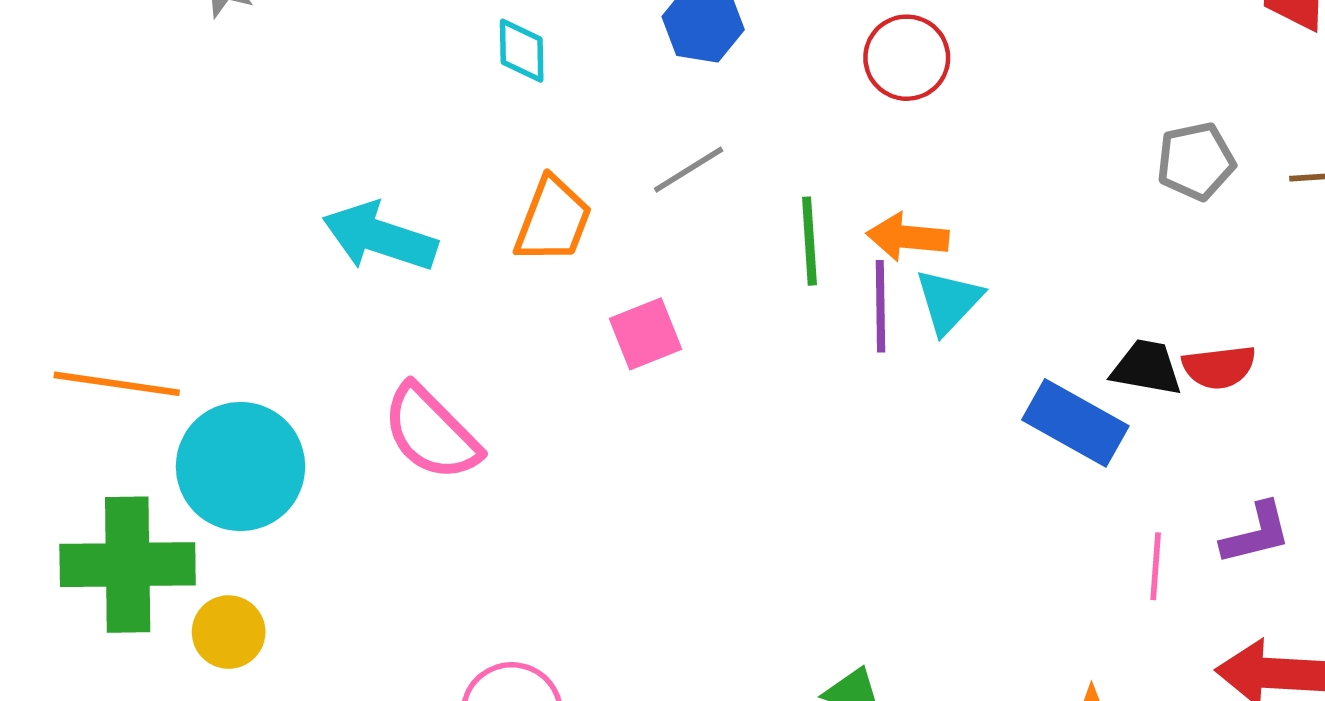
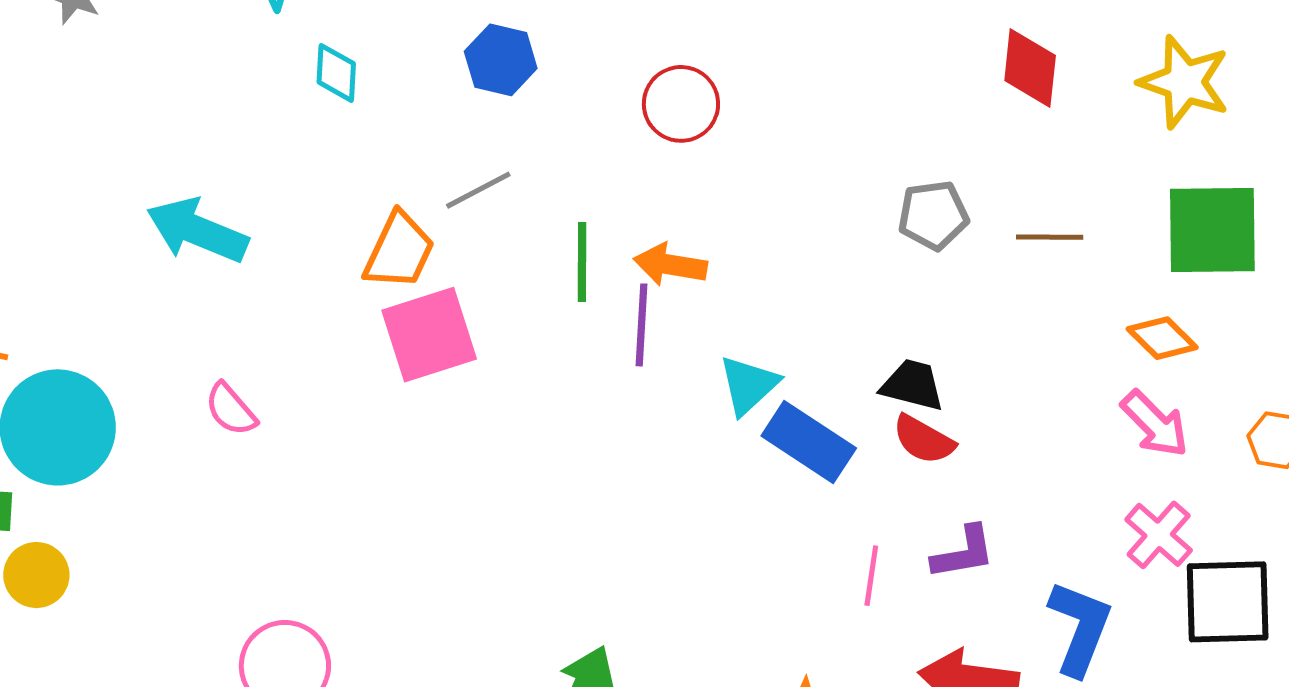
orange trapezoid: (553, 220) -> (399, 251), moved
cyan triangle: (949, 301) -> (749, 385), moved
pink square: (646, 334) -> (429, 335), size x1.5
red semicircle: (1219, 367) -> (924, 440), moved, turned 32
black trapezoid: (1147, 368) -> (913, 385), moved
pink semicircle: (431, 433) -> (231, 409), size x0.6

